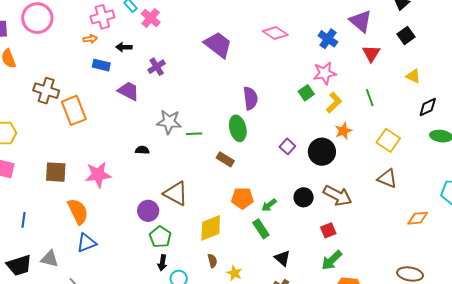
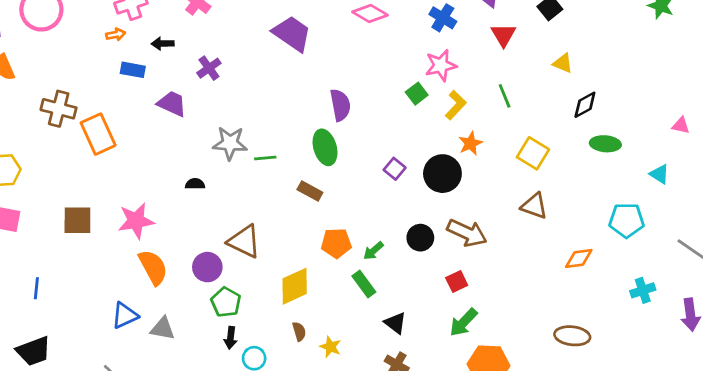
orange semicircle: (78, 211) -> (153, 267), moved
gray triangle: (50, 259) -> (163, 329), moved

